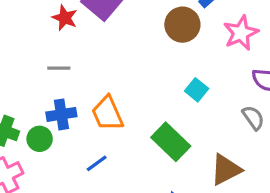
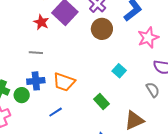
brown circle: (182, 25) -> (102, 29), moved
orange trapezoid: (107, 113) -> (64, 82), turned -50
green rectangle: (171, 142) -> (102, 102), size x0.7

